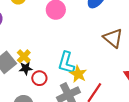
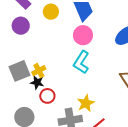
cyan L-shape: (66, 63) -> (81, 62), moved

